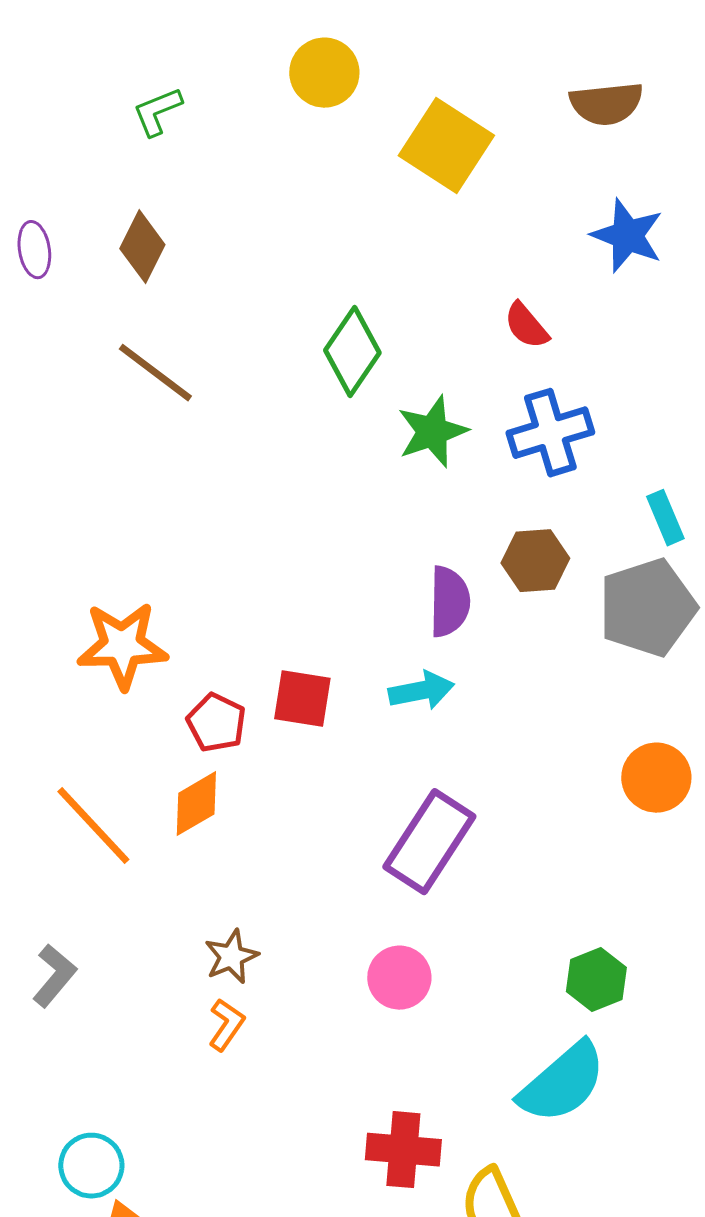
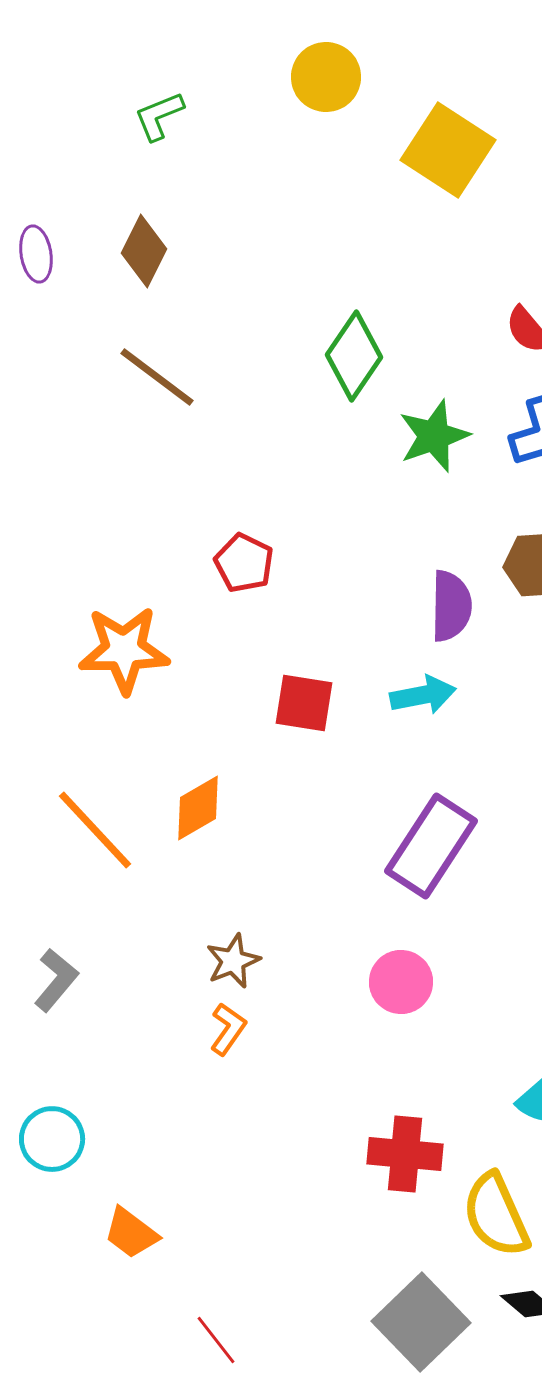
red pentagon: (216, 723) -> (244, 563), moved
cyan circle: (91, 1166) -> (52, 1139), moved

